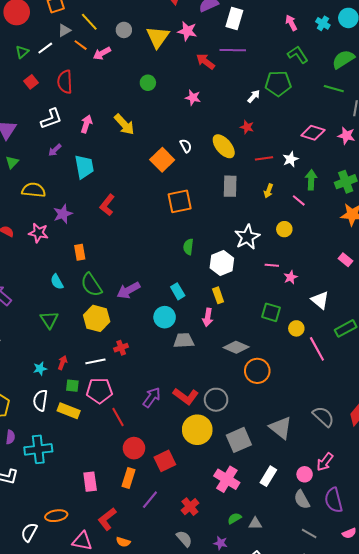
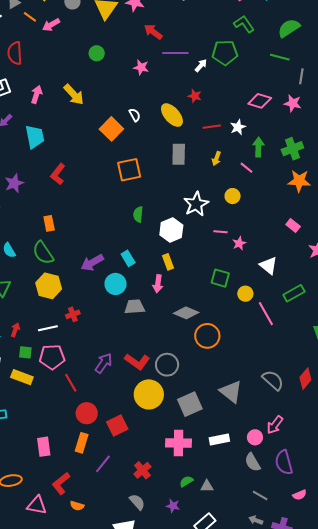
purple line: (233, 50) -> (175, 53), moved
orange rectangle: (80, 252) -> (49, 223), moved
purple arrow: (129, 290) -> (92, 263), moved
white rectangle: (268, 476) -> (219, 439), turned 48
pink cross: (227, 479) -> (178, 443), turned -30

